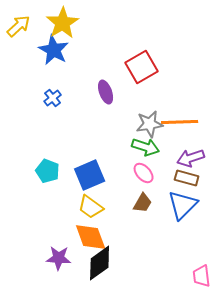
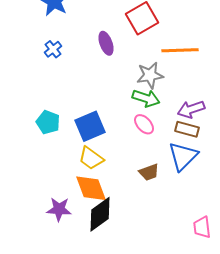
orange line: (180, 122) -> (180, 50), moved
brown trapezoid: (143, 203) -> (149, 172), moved, turned 40

